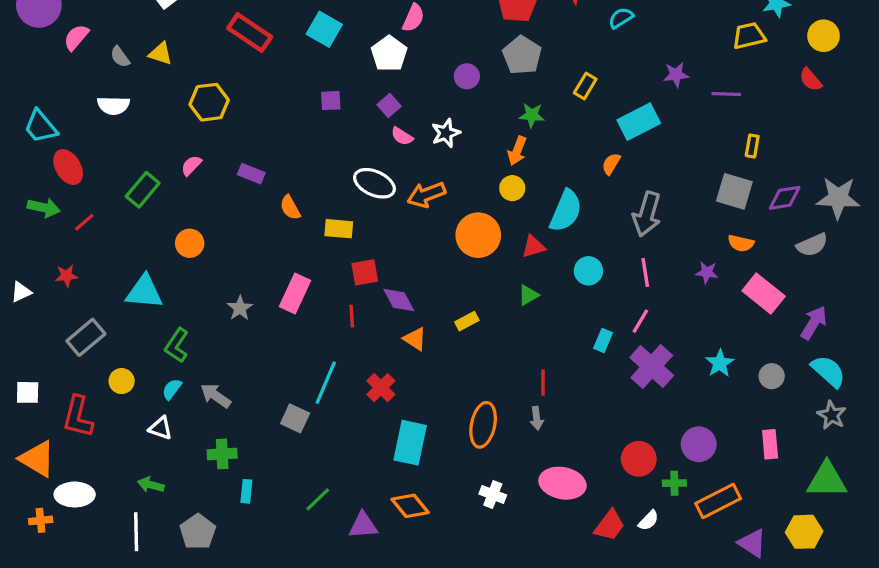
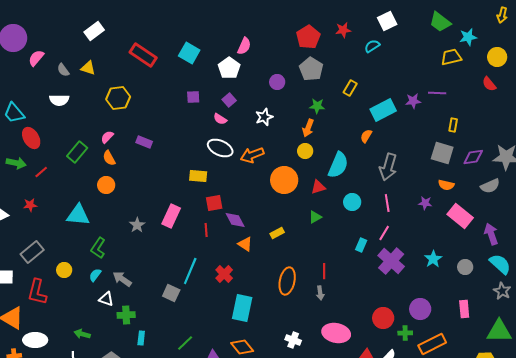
purple star: (676, 75) -> (413, 101), moved
pink semicircle: (402, 136) -> (220, 119), moved
orange semicircle: (290, 208) -> (109, 158), moved
purple arrow: (814, 323) -> (491, 234), turned -50
gray rectangle: (86, 337) -> (32, 252), moved
orange ellipse: (483, 425) -> (287, 281), moved
white triangle: (160, 428) -> (106, 299), moved

